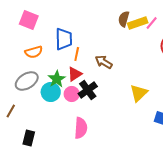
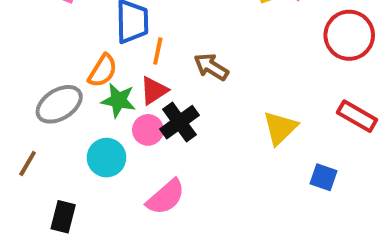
orange semicircle: (34, 52) -> (103, 71), moved, turned -42
green star: (57, 79) -> (118, 100), turned -30
cyan circle: (51, 92) -> (107, 158), moved
pink semicircle: (81, 128) -> (166, 197), turned 45

